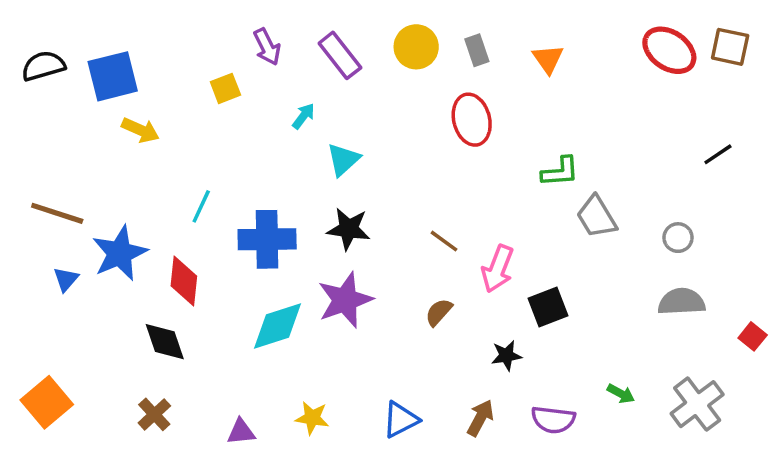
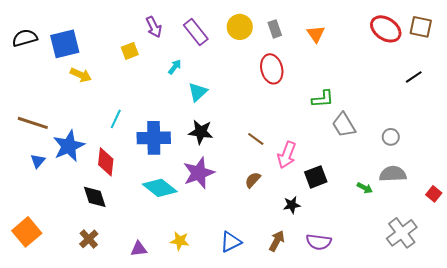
black line: (718, 154) -> (414, 77), moved
cyan diamond: (277, 326) -> (160, 188), turned 56
green arrow: (621, 394) -> (365, 188), moved

